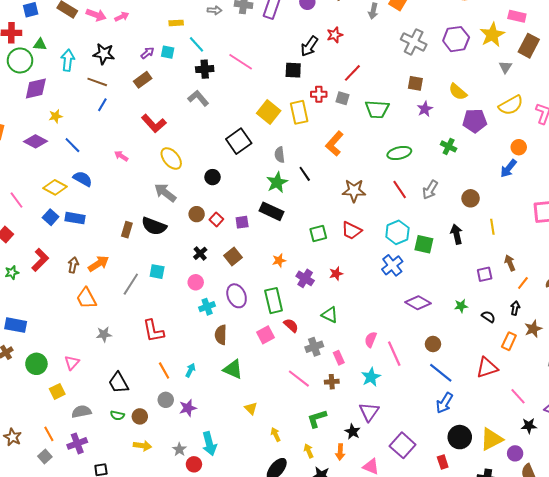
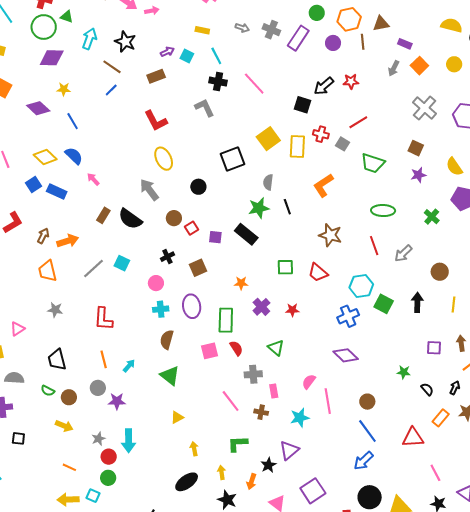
pink arrow: (121, 156) -> (93, 179), moved
purple diamond: (418, 303) -> (346, 355), moved
yellow triangle: (251, 408) -> (177, 417), turned 32

